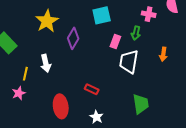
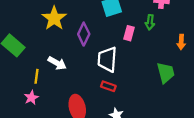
white trapezoid: (129, 62) -> (107, 59), moved
white arrow: (46, 63) -> (57, 63), turned -42
green trapezoid: (141, 104) -> (166, 73), moved

